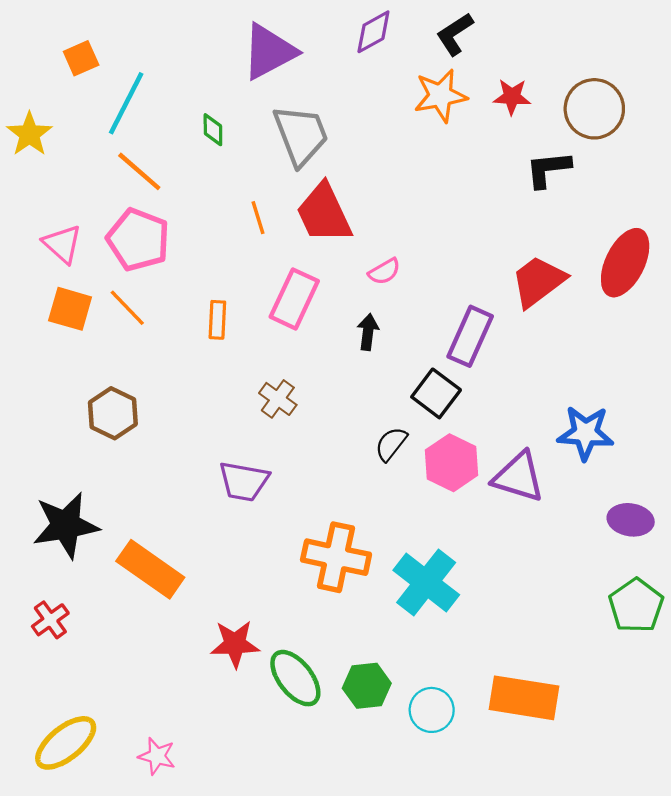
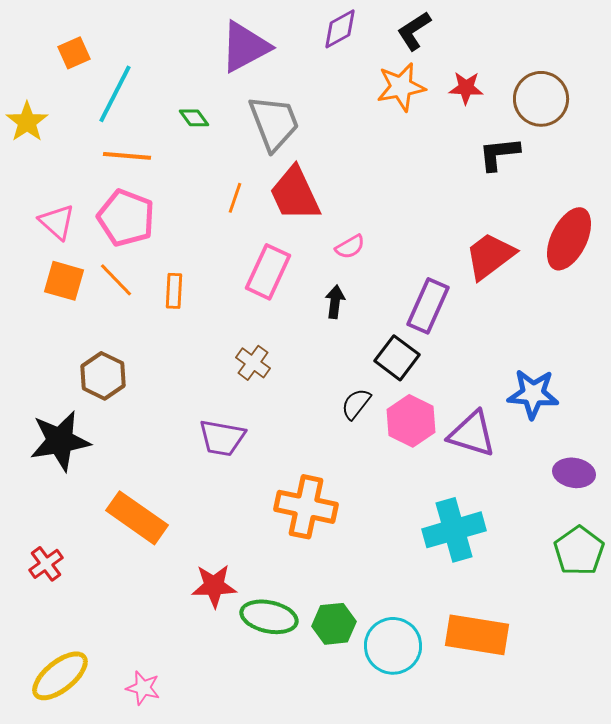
green diamond: (213, 130) -> (194, 118), turned -36
orange line: (139, 171) -> (127, 156), turned -36
orange line: (258, 218) -> (235, 198), turned 36
orange rectangle: (217, 320) -> (174, 291), moved
black star: (66, 525) -> (60, 441), moved
cyan cross: (426, 582) -> (454, 530), moved, turned 36
green ellipse: (295, 678) -> (269, 617), turned -40
cyan circle: (432, 710) -> (393, 646), size x1.4

